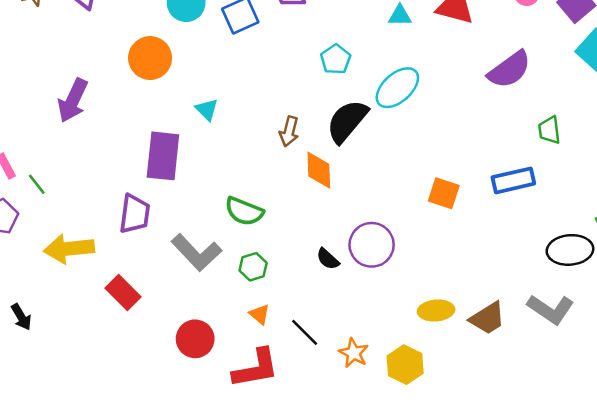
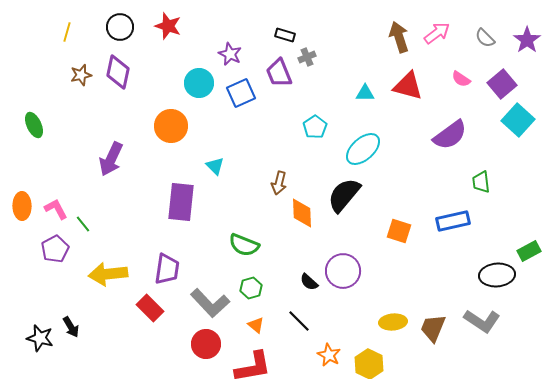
black semicircle: (347, 121) -> (344, 195), moved
purple trapezoid: (135, 214) -> (167, 269), moved
gray L-shape: (196, 253) -> (210, 303), moved
brown trapezoid: (488, 318) -> (433, 328), turned 144
black line: (305, 332) -> (299, 321), moved

